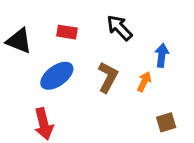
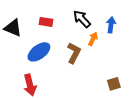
blue arrow: (162, 55) -> (111, 25), moved
orange arrow: (144, 82) -> (93, 39), moved

